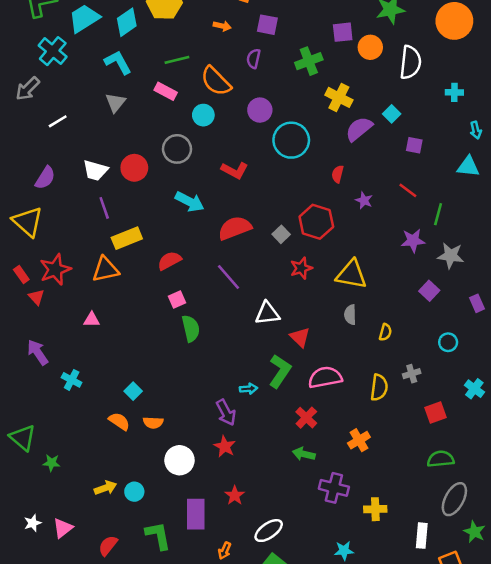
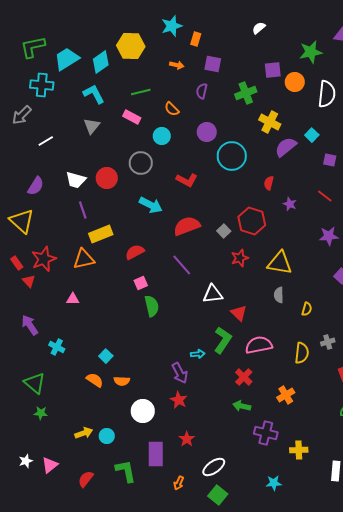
cyan cross: (53, 51) -> (42, 85), turned -35
orange semicircle: (216, 81) -> (172, 109), size x0.6
green triangle: (23, 438) -> (35, 383), moved

